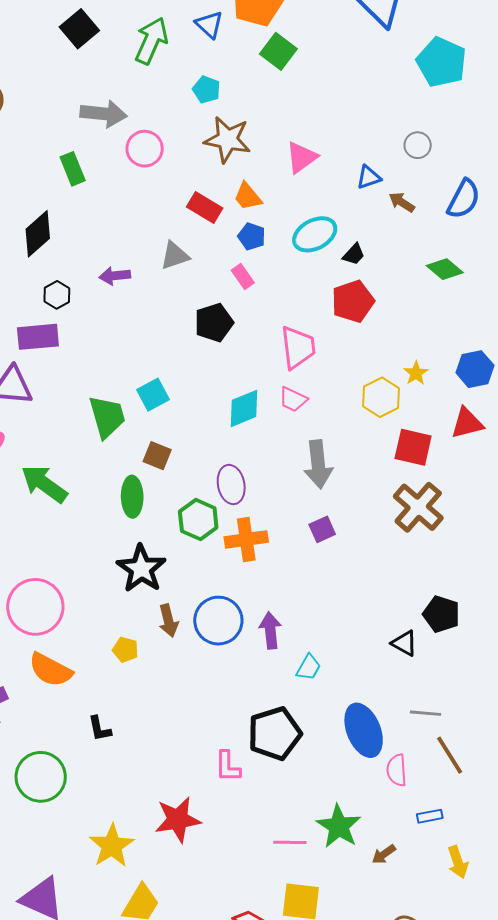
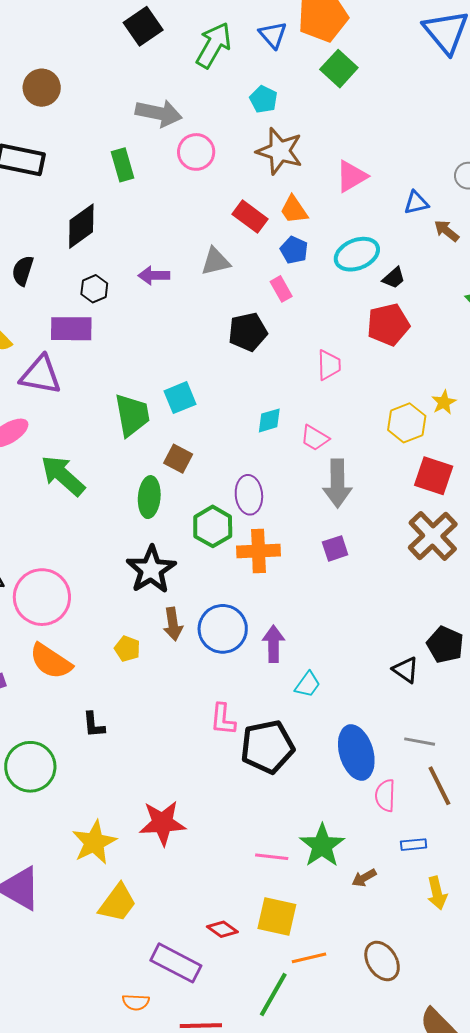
pink trapezoid: (298, 347) -> (329, 365), size x0.7
pink trapezoid: (293, 399) -> (315, 438), moved
cyan diamond: (244, 408) -> (269, 420), size x0.7
pink L-shape: (228, 767) -> (223, 719), moved

